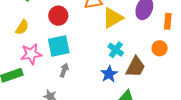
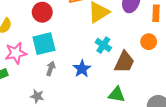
blue star: (109, 74) -> (82, 69), moved

